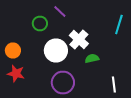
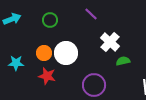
green circle: (40, 24) -> (50, 20), moved
white circle: (56, 50) -> (66, 53), moved

